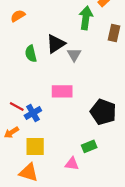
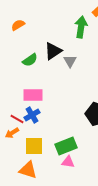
green semicircle: (31, 54) -> (30, 60), turned -112
pink rectangle: (62, 91) -> (33, 95), moved
red line: (17, 107) -> (17, 119), moved
green rectangle: (89, 146) -> (66, 146), moved, size x1.5

